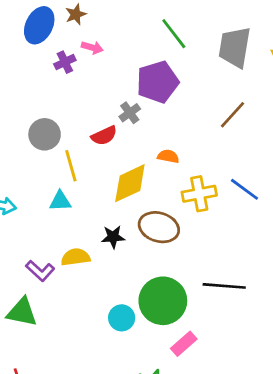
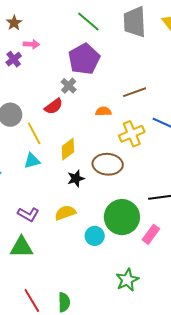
brown line: (233, 115) -> (135, 92), moved, turned 40
yellow diamond: (130, 183) -> (68, 149), moved, size x0.7
yellow semicircle: (76, 257) -> (65, 213), moved
pink rectangle: (184, 344) -> (151, 234), moved

